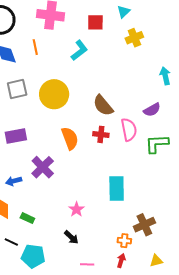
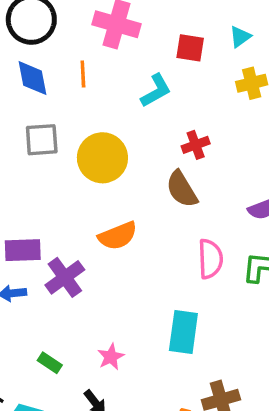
pink semicircle: (129, 130) -> (210, 259), moved
red cross: (101, 134) -> (196, 145), moved, turned -35
purple rectangle: (16, 136) -> (23, 250), moved
orange semicircle: (70, 138) -> (118, 236), turned 80
green rectangle: (27, 218) -> (50, 363), moved

